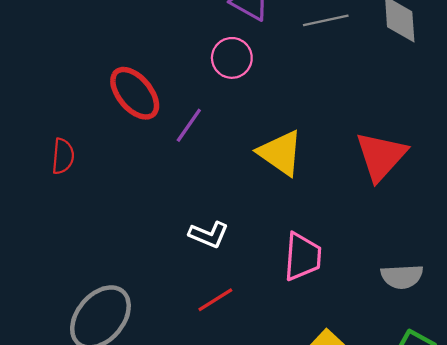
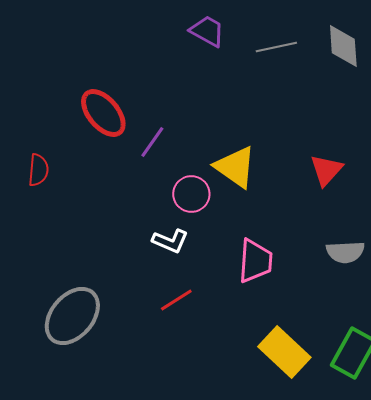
pink circle: (232, 58) -> (191, 194), moved
red triangle: (381, 156) -> (326, 170), size x0.7
gray semicircle: (402, 277) -> (345, 252), moved

